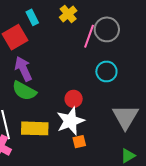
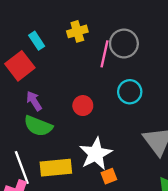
yellow cross: (68, 14) -> (77, 31), turned 30
purple arrow: (23, 69) -> (34, 101), size x0.7
red circle: (74, 99) -> (83, 106), moved

